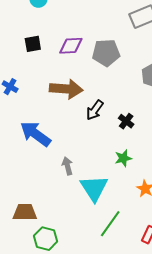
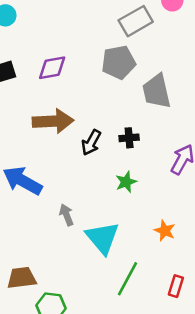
gray pentagon: (106, 53) -> (118, 62), moved
black cross: (126, 121) -> (129, 138), moved, turned -35
green star: (123, 158) -> (126, 182), moved

